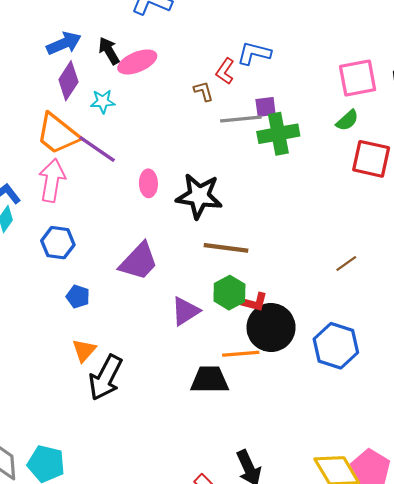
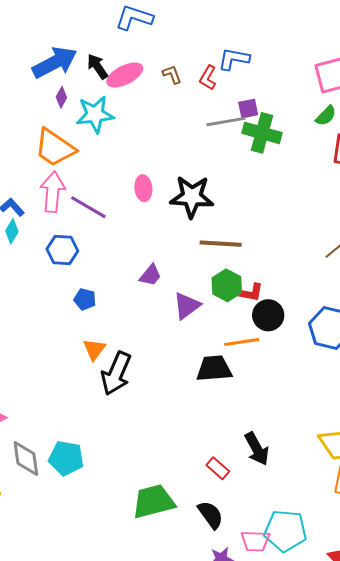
blue arrow: (64, 43) -> (55, 62), size x1.4
purple diamond: (68, 81) -> (61, 97), size x0.6
brown L-shape: (204, 91) -> (172, 74), moved
cyan star: (103, 101) -> (95, 114), size x1.6
green cross: (278, 134) -> (262, 133), turned 30
purple line: (97, 149) -> (88, 207), moved
purple trapezoid: (139, 261) -> (150, 275), moved, size x0.6
black circle: (271, 327) -> (268, 315), size x0.7

